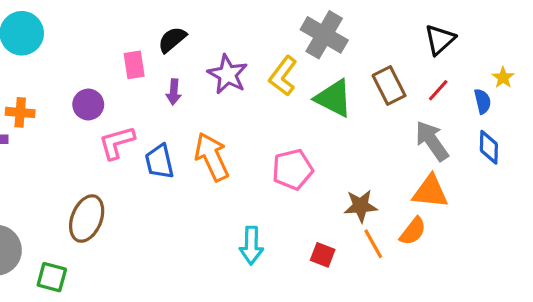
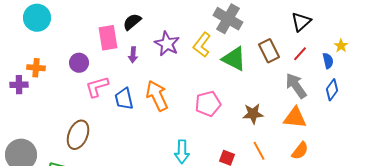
pink rectangle: (134, 65) -> (108, 38), size x1.4
blue diamond: (489, 147) -> (332, 90), turned 35
brown star: (361, 206) -> (253, 114), moved
orange semicircle: (413, 231) -> (300, 151), moved

